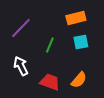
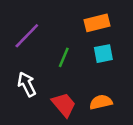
orange semicircle: (79, 80) -> (101, 102), turned -144
red trapezoid: (50, 82) -> (64, 105), turned 30

